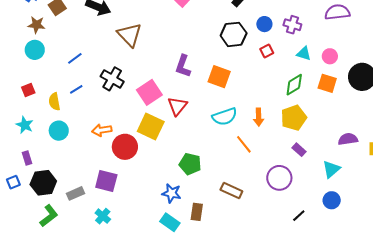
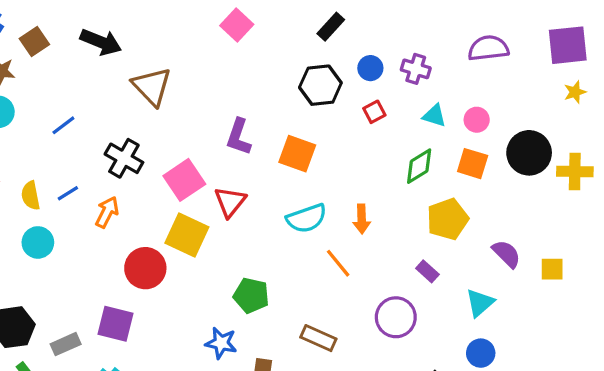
blue line: (76, 89) -> (68, 193), moved
yellow pentagon: (294, 118) -> (448, 219), moved
orange arrow: (102, 130) -> (107, 212), moved, turned 126
purple semicircle: (348, 139) -> (507, 254), turned 54

